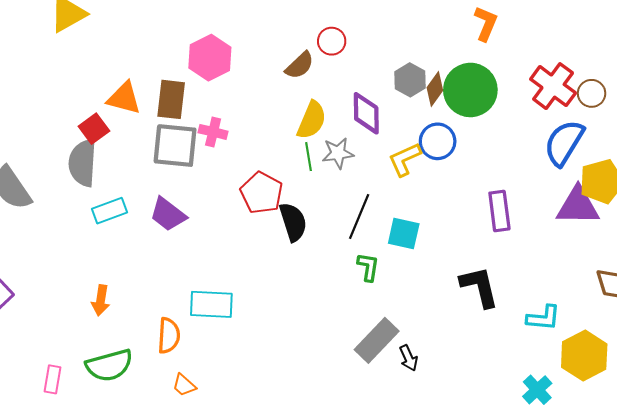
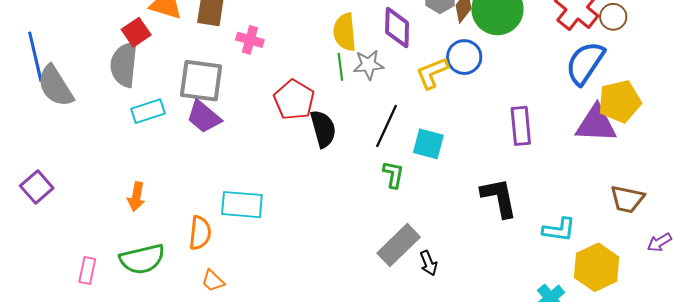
yellow semicircle: (312, 120) -> (345, 32), turned 150
gray square: (175, 146) -> (201, 81), moved

